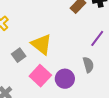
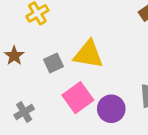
yellow triangle: (41, 44) -> (88, 54), turned -40

